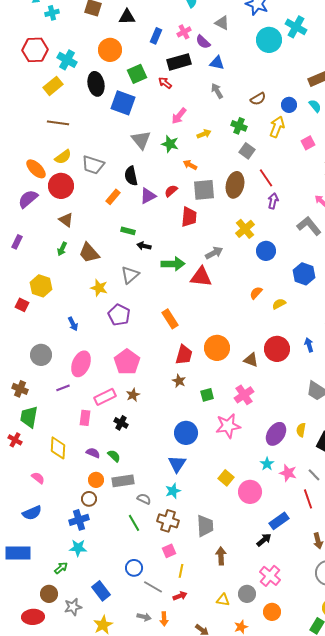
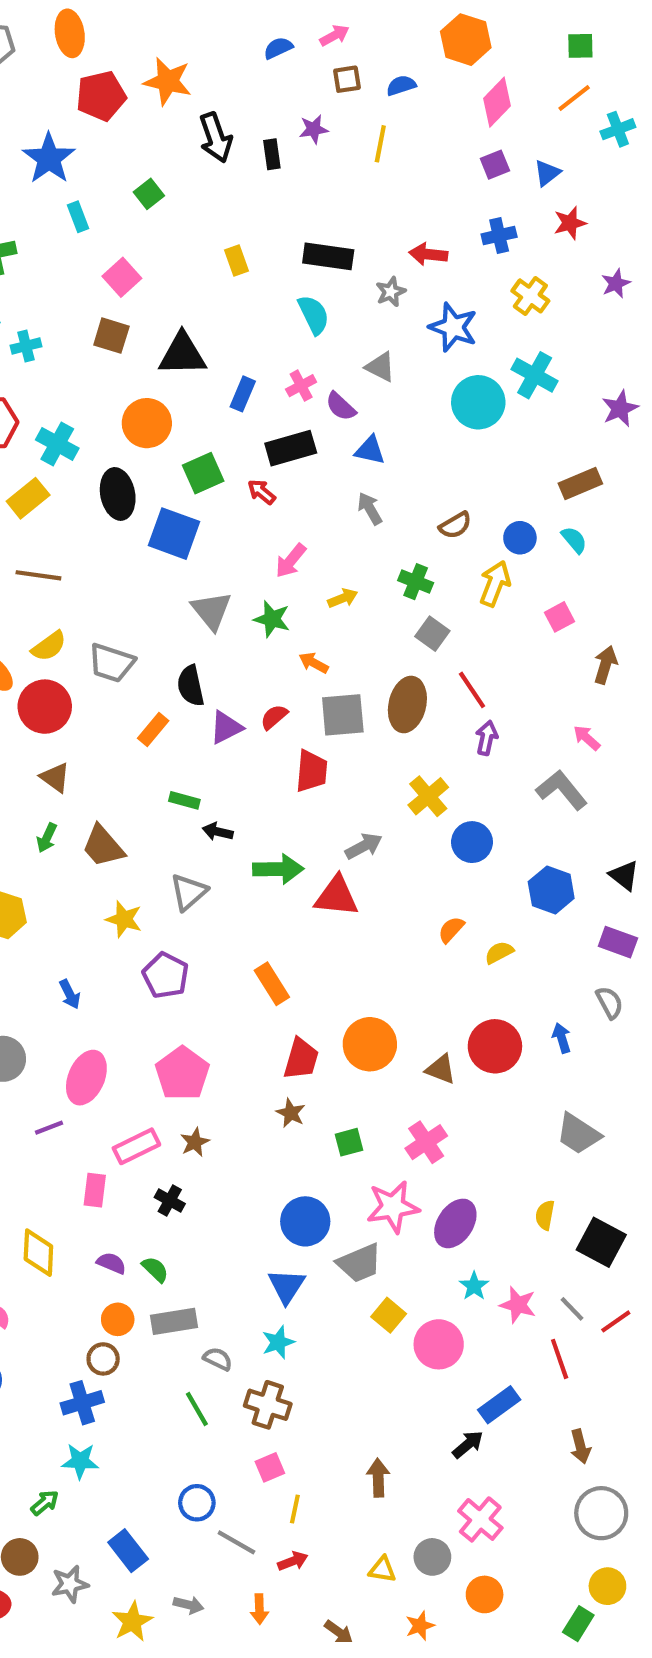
black triangle: (127, 17) -> (182, 354), size x1.4
purple ellipse: (276, 434) -> (455, 1223), moved
gray trapezoid: (205, 526) -> (359, 1263), moved, turned 70
gray arrow: (144, 617) -> (189, 1605), moved

